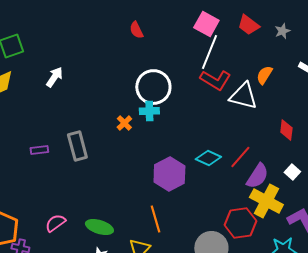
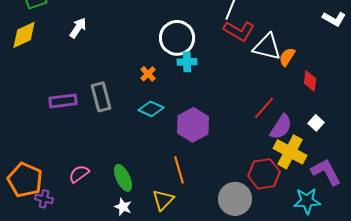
orange semicircle: (264, 75) -> (287, 57), moved
cyan cross: (149, 111) -> (187, 62), moved
purple rectangle: (39, 150) -> (63, 101), size x1.5
cyan diamond: (208, 158) -> (151, 109), moved
green ellipse: (99, 227) -> (123, 178), turned 48

